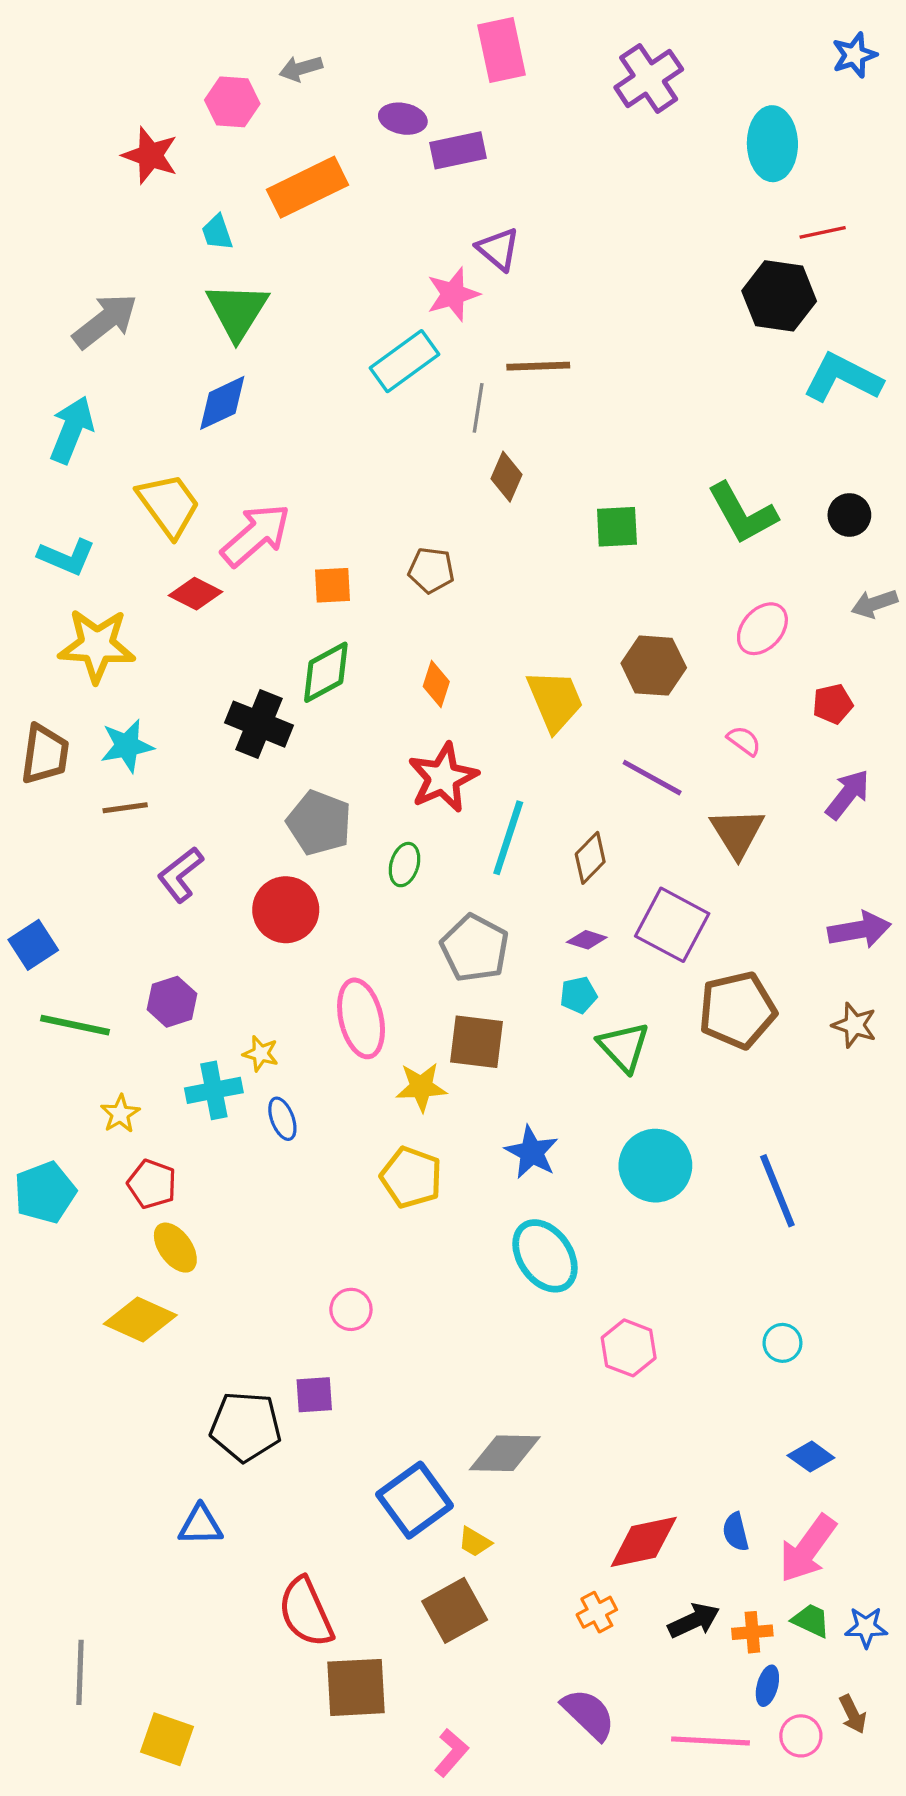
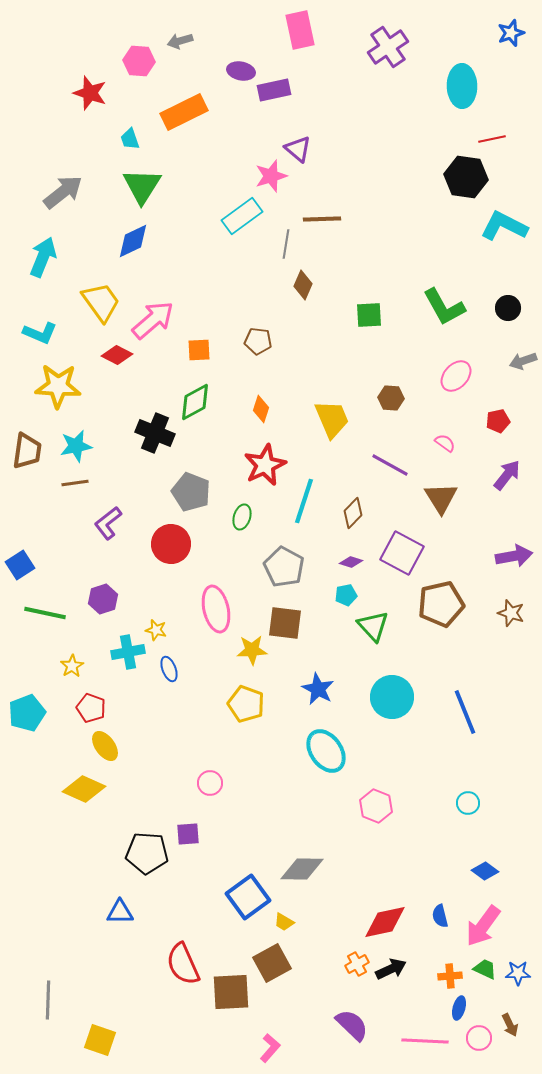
brown hexagon: (654, 666) -> (391, 398), size x0.7
black arrow: (694, 1621) -> (391, 969), moved
brown square: (356, 1687) -> (231, 992), moved

